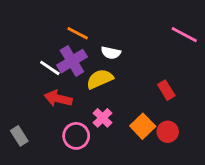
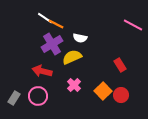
white line: (50, 68) -> (45, 18), moved
gray rectangle: (19, 136) -> (14, 98), turned 64
pink circle: (76, 136) -> (38, 96), moved

